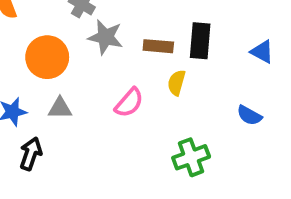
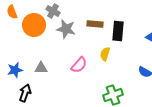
brown rectangle: (158, 46) -> (95, 24), moved
orange circle: (47, 57) -> (34, 25), moved

